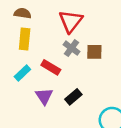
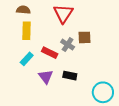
gray cross: (72, 48) -> (68, 45), moved
black rectangle: (73, 97) -> (70, 76), turned 56

